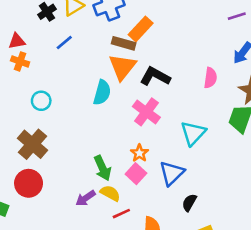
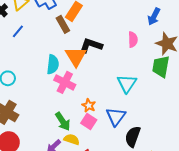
brown rectangle: (124, 43) -> (63, 24), turned 54
orange triangle: (122, 67) -> (76, 56), moved
pink cross: (146, 112) -> (65, 82), moved
black semicircle: (189, 203) -> (133, 137), size x1.5

